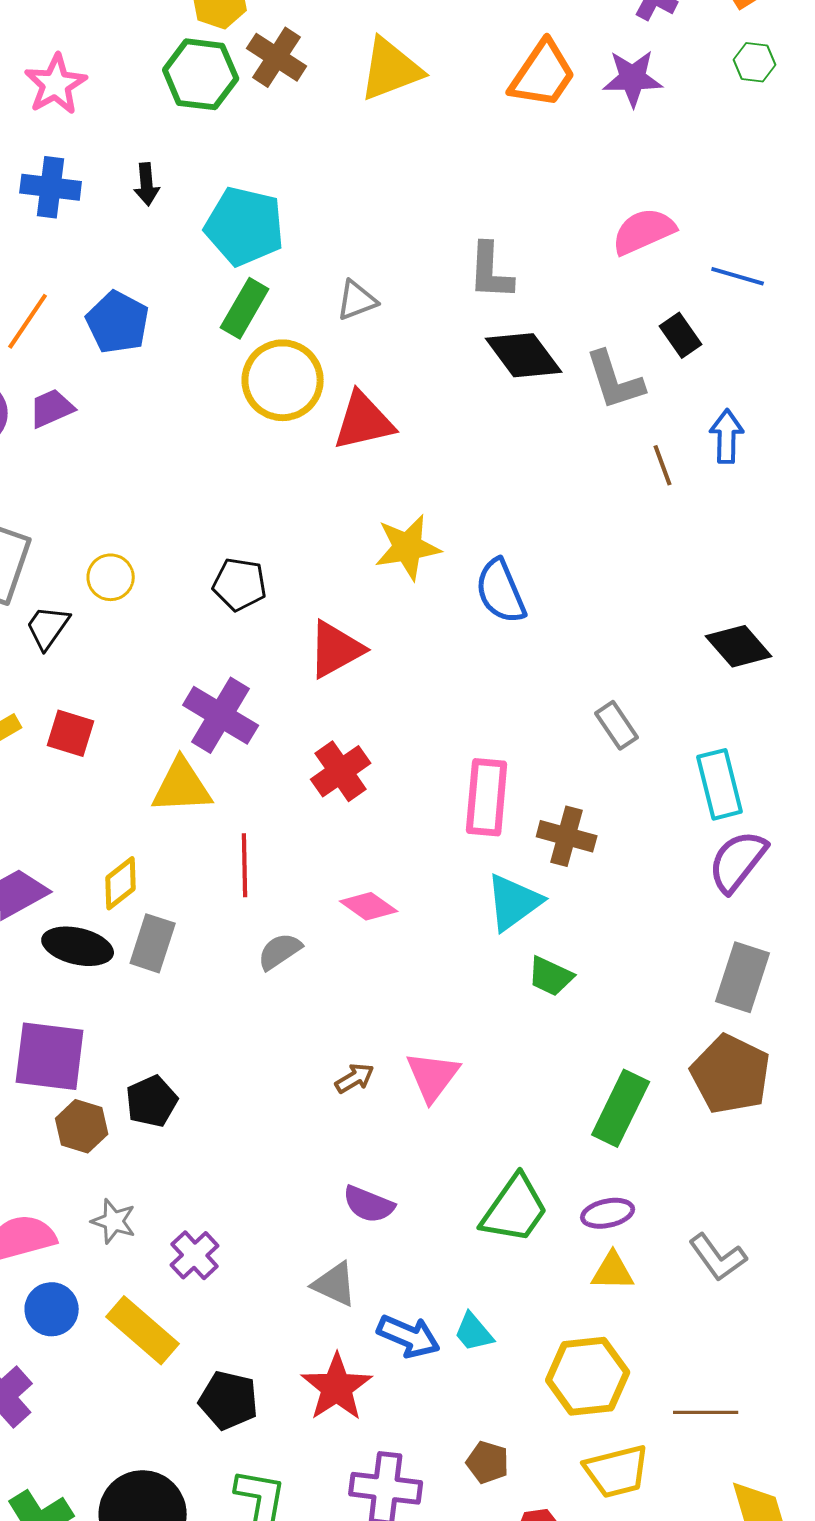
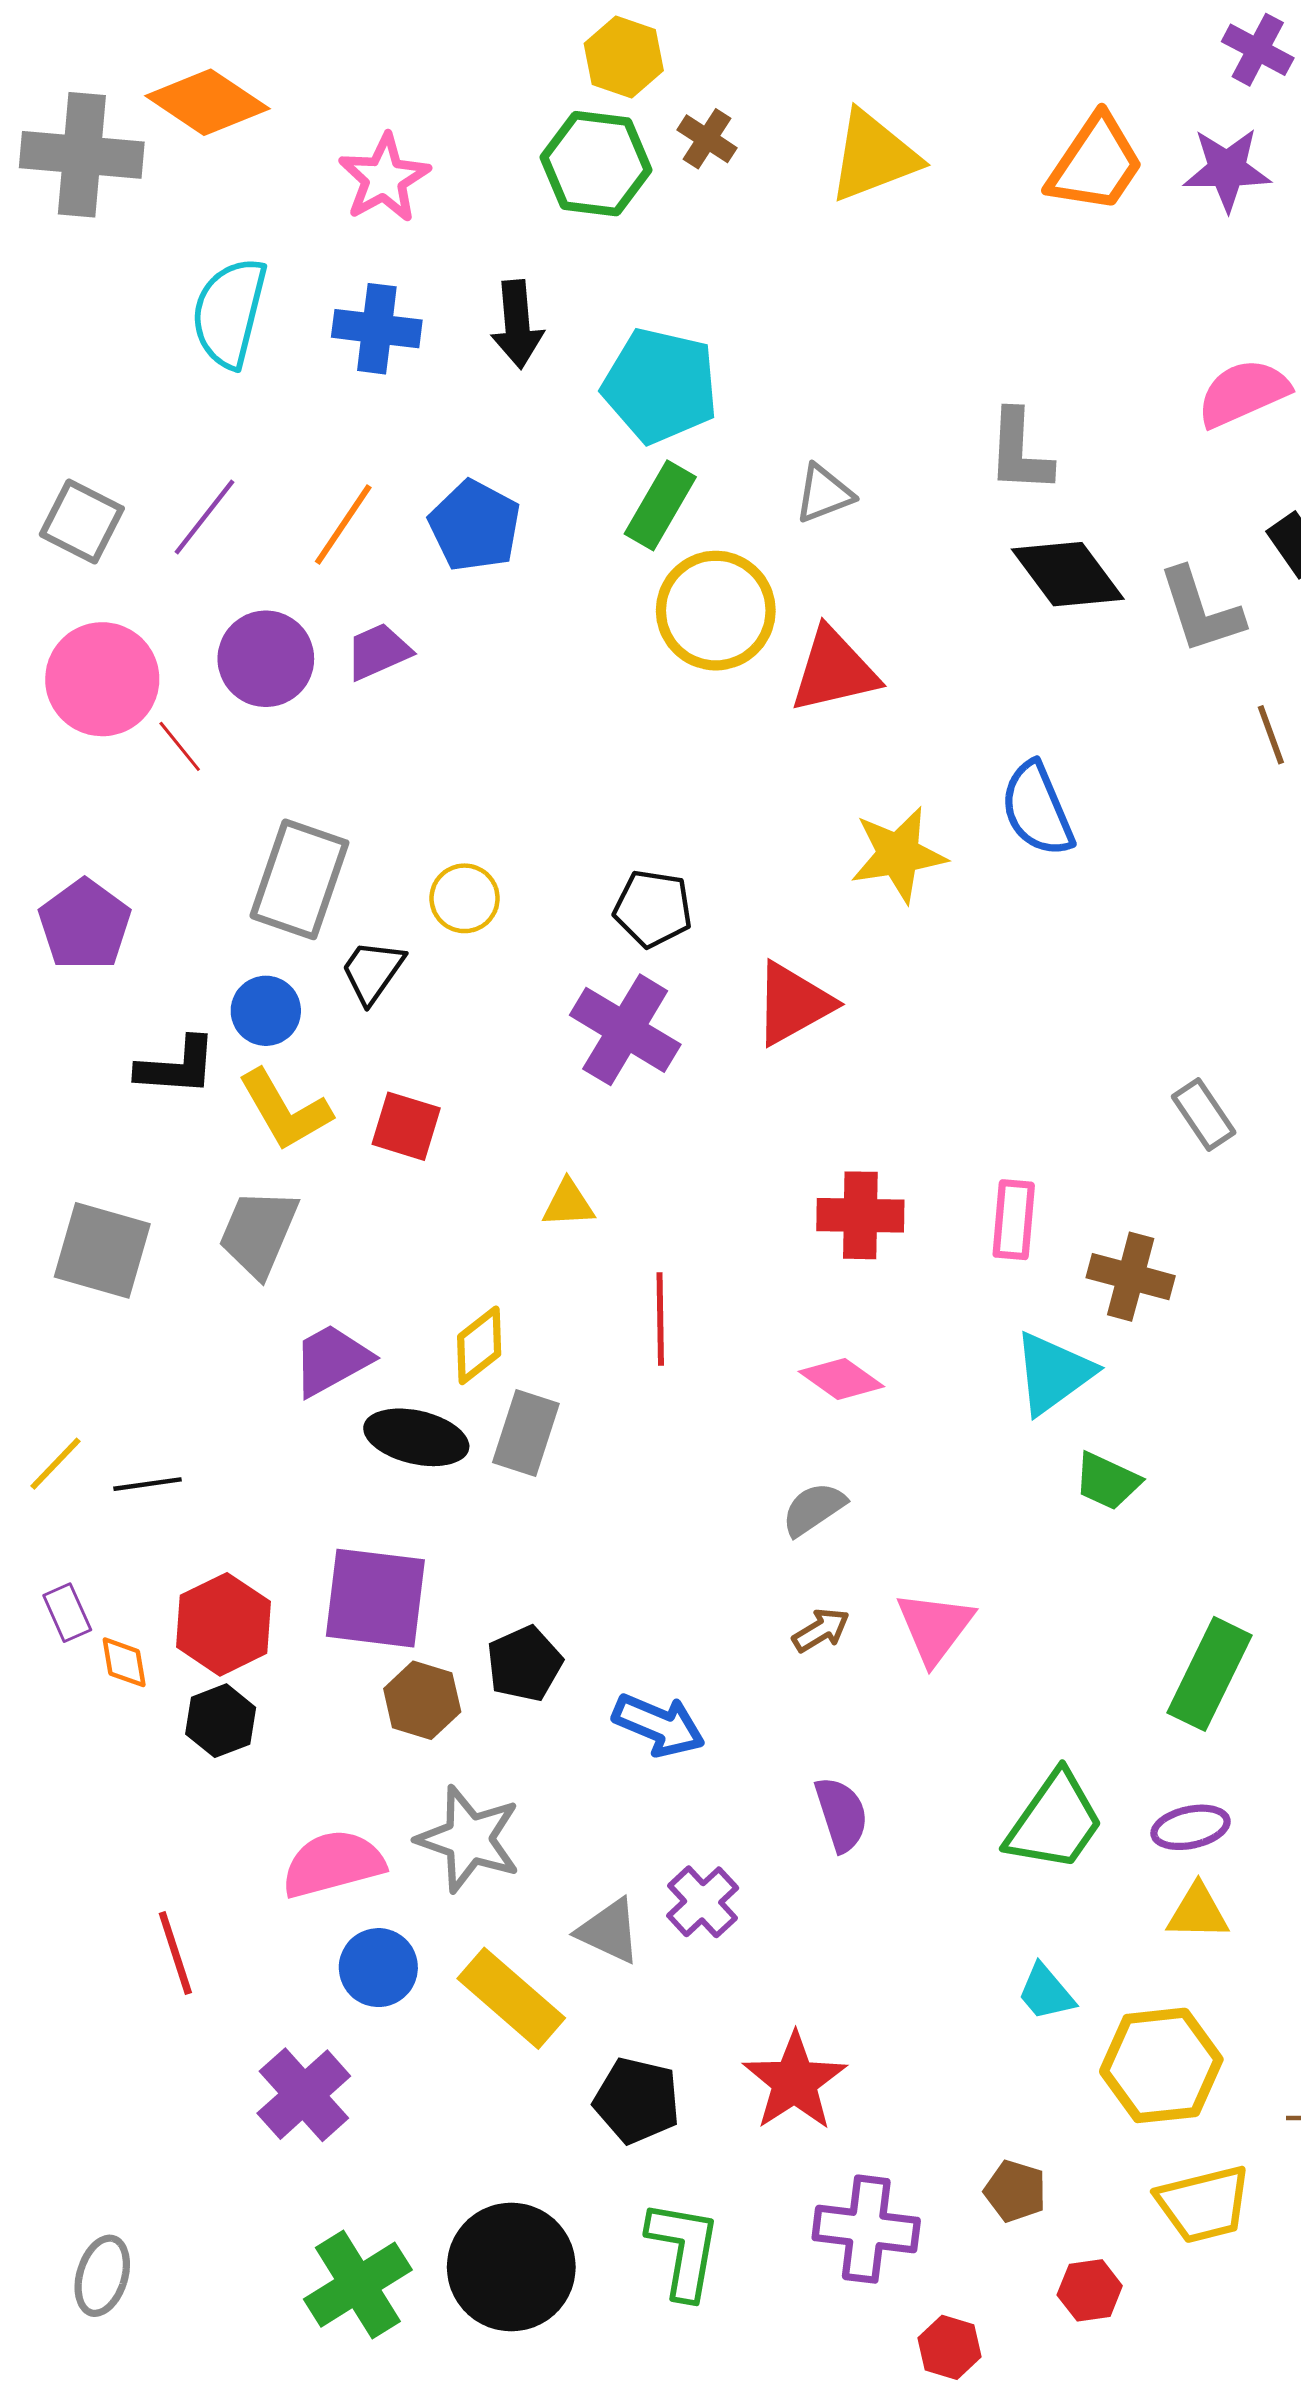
brown cross: (277, 57) -> (707, 139), size x0.7
black arrow: (147, 184) -> (517, 324), size x1.4
blue semicircle: (501, 591) -> (1037, 809), moved
purple cross: (221, 715) -> (625, 1030), moved
red cross: (341, 771) -> (860, 1215), moved, turned 36
yellow triangle: (182, 786) -> (568, 1204), size x0.6
pink rectangle: (487, 797) -> (1014, 1220), size x0.7
gray semicircle: (280, 951) -> (814, 1509), moved
purple semicircle: (369, 1204) -> (841, 1814), turned -130
gray star: (114, 1221) -> (469, 1839), size x1.6
purple cross: (195, 1255) -> (703, 1902), moved
gray triangle: (335, 1284) -> (609, 1931), moved
cyan trapezoid: (474, 1332) -> (1046, 1992), moved
blue arrow: (409, 1336) -> (659, 1725), moved

